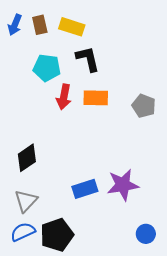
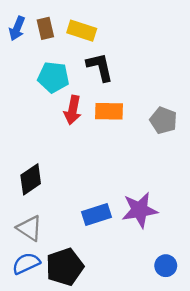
gray triangle: (26, 201) -> (30, 228), turned -40

